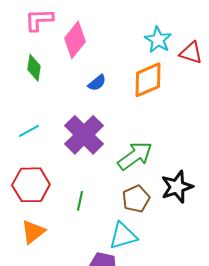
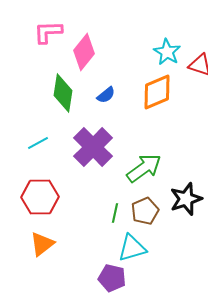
green diamond: (34, 68) -> (63, 93), moved, size x1.4
green line: (80, 201) -> (115, 213), moved

